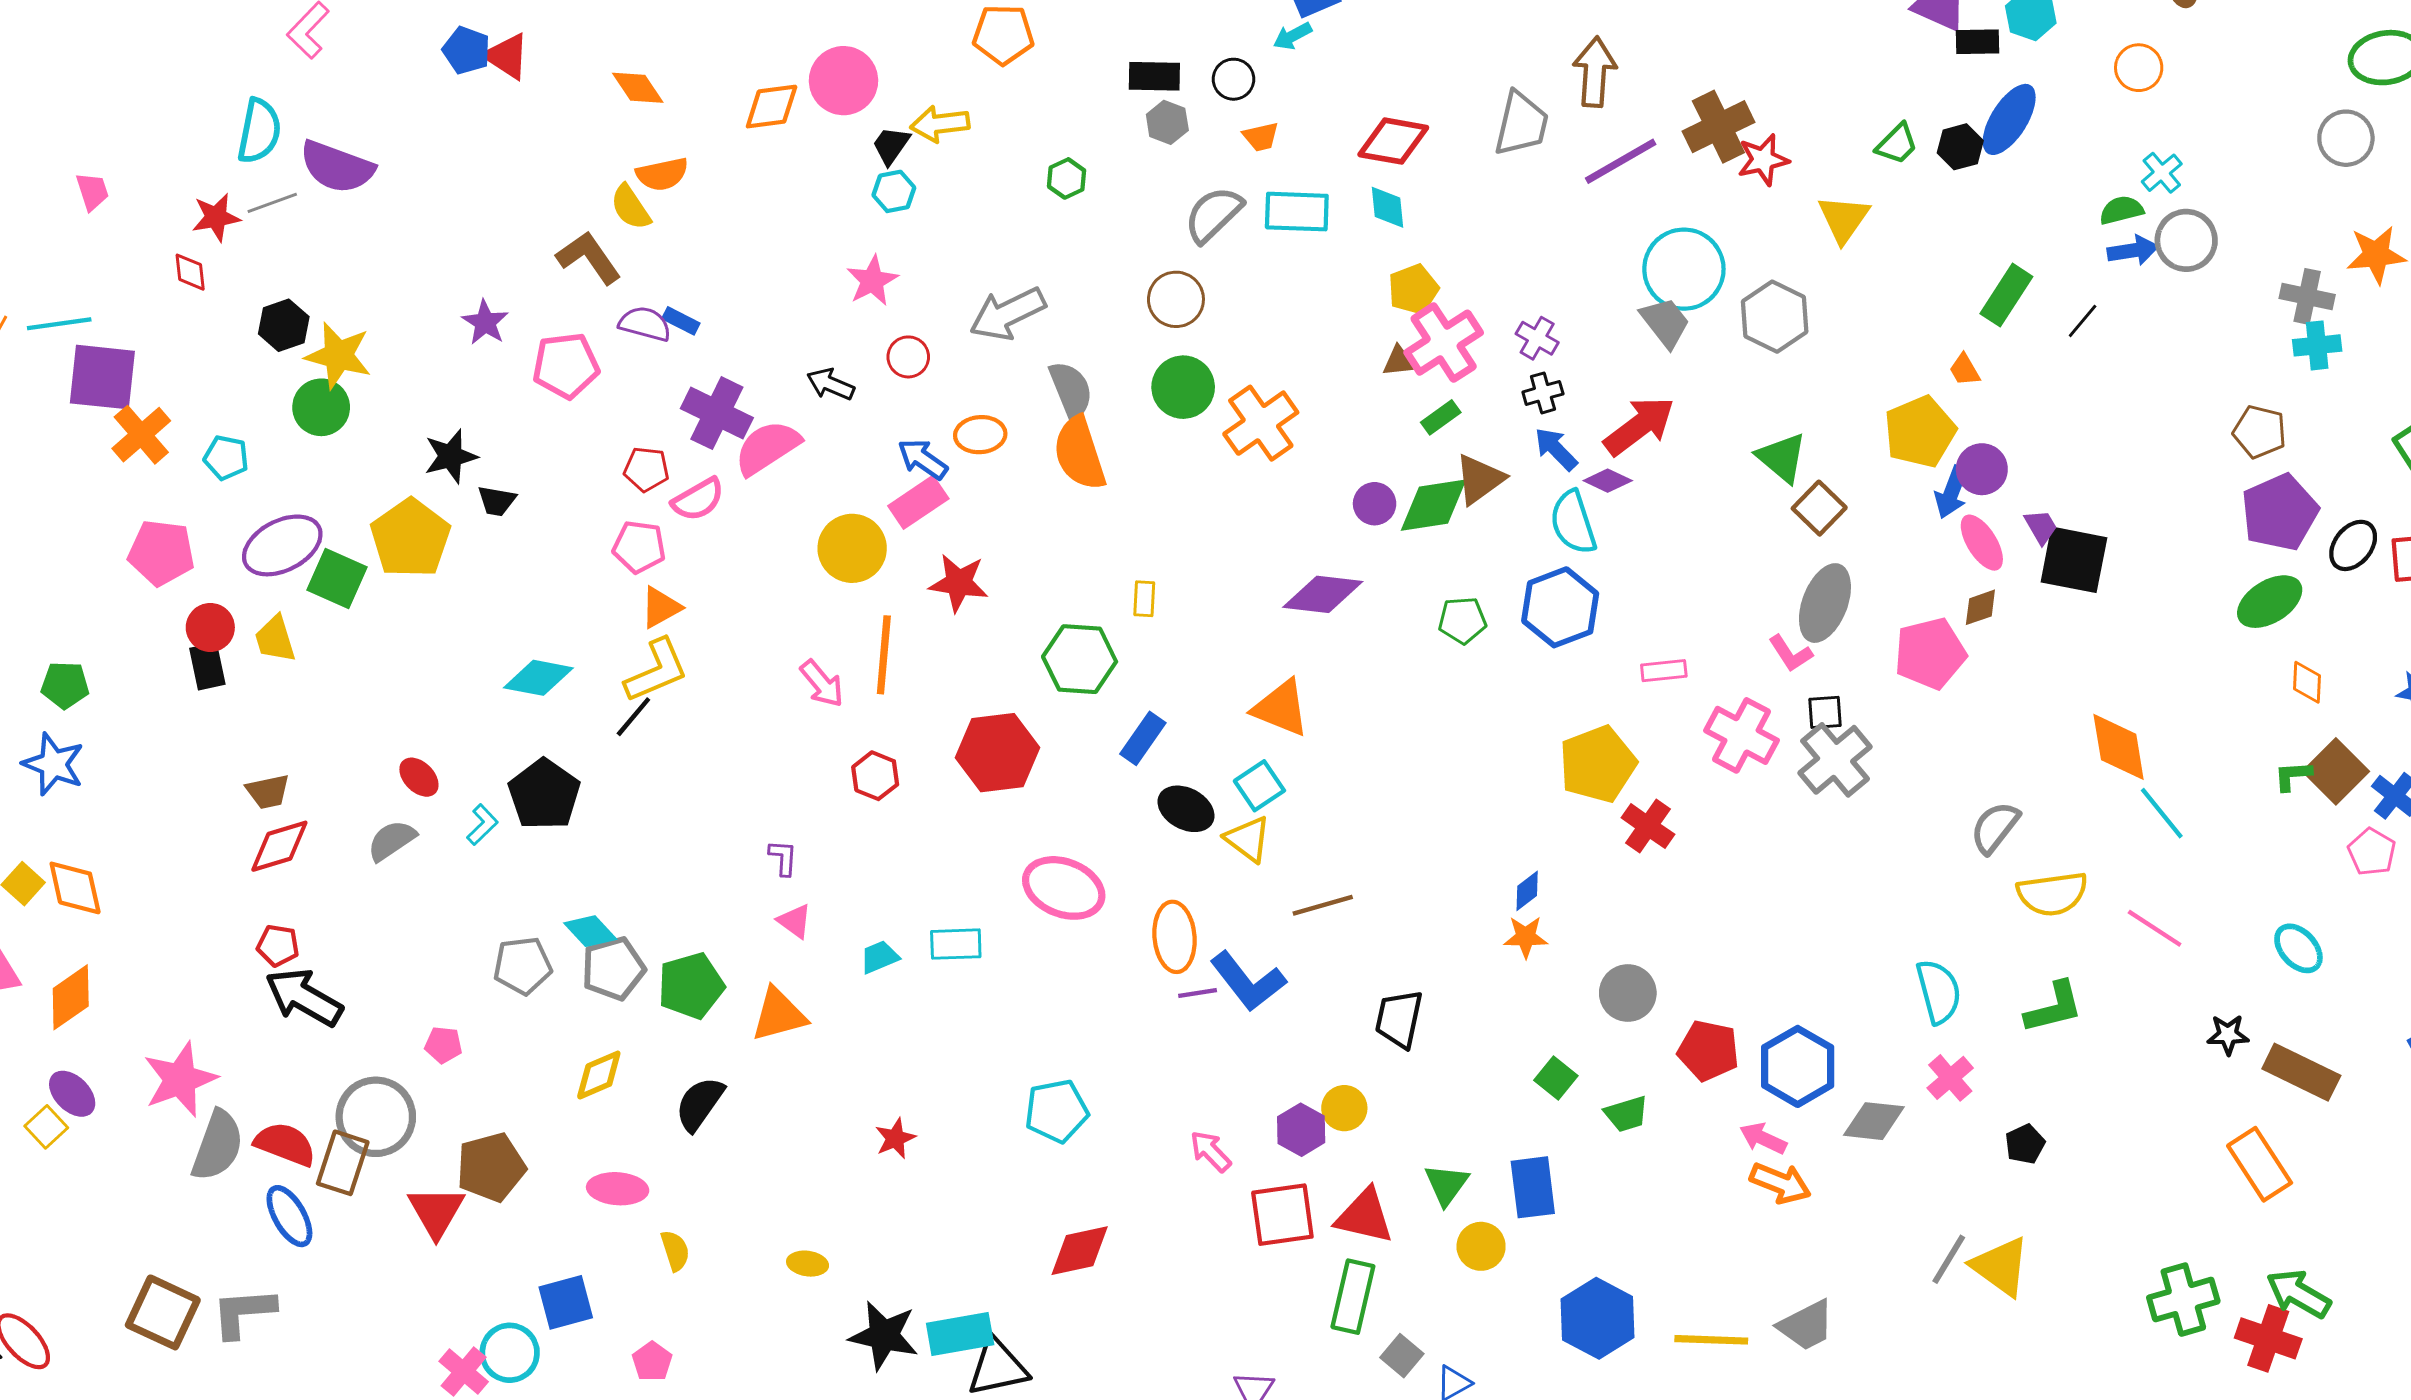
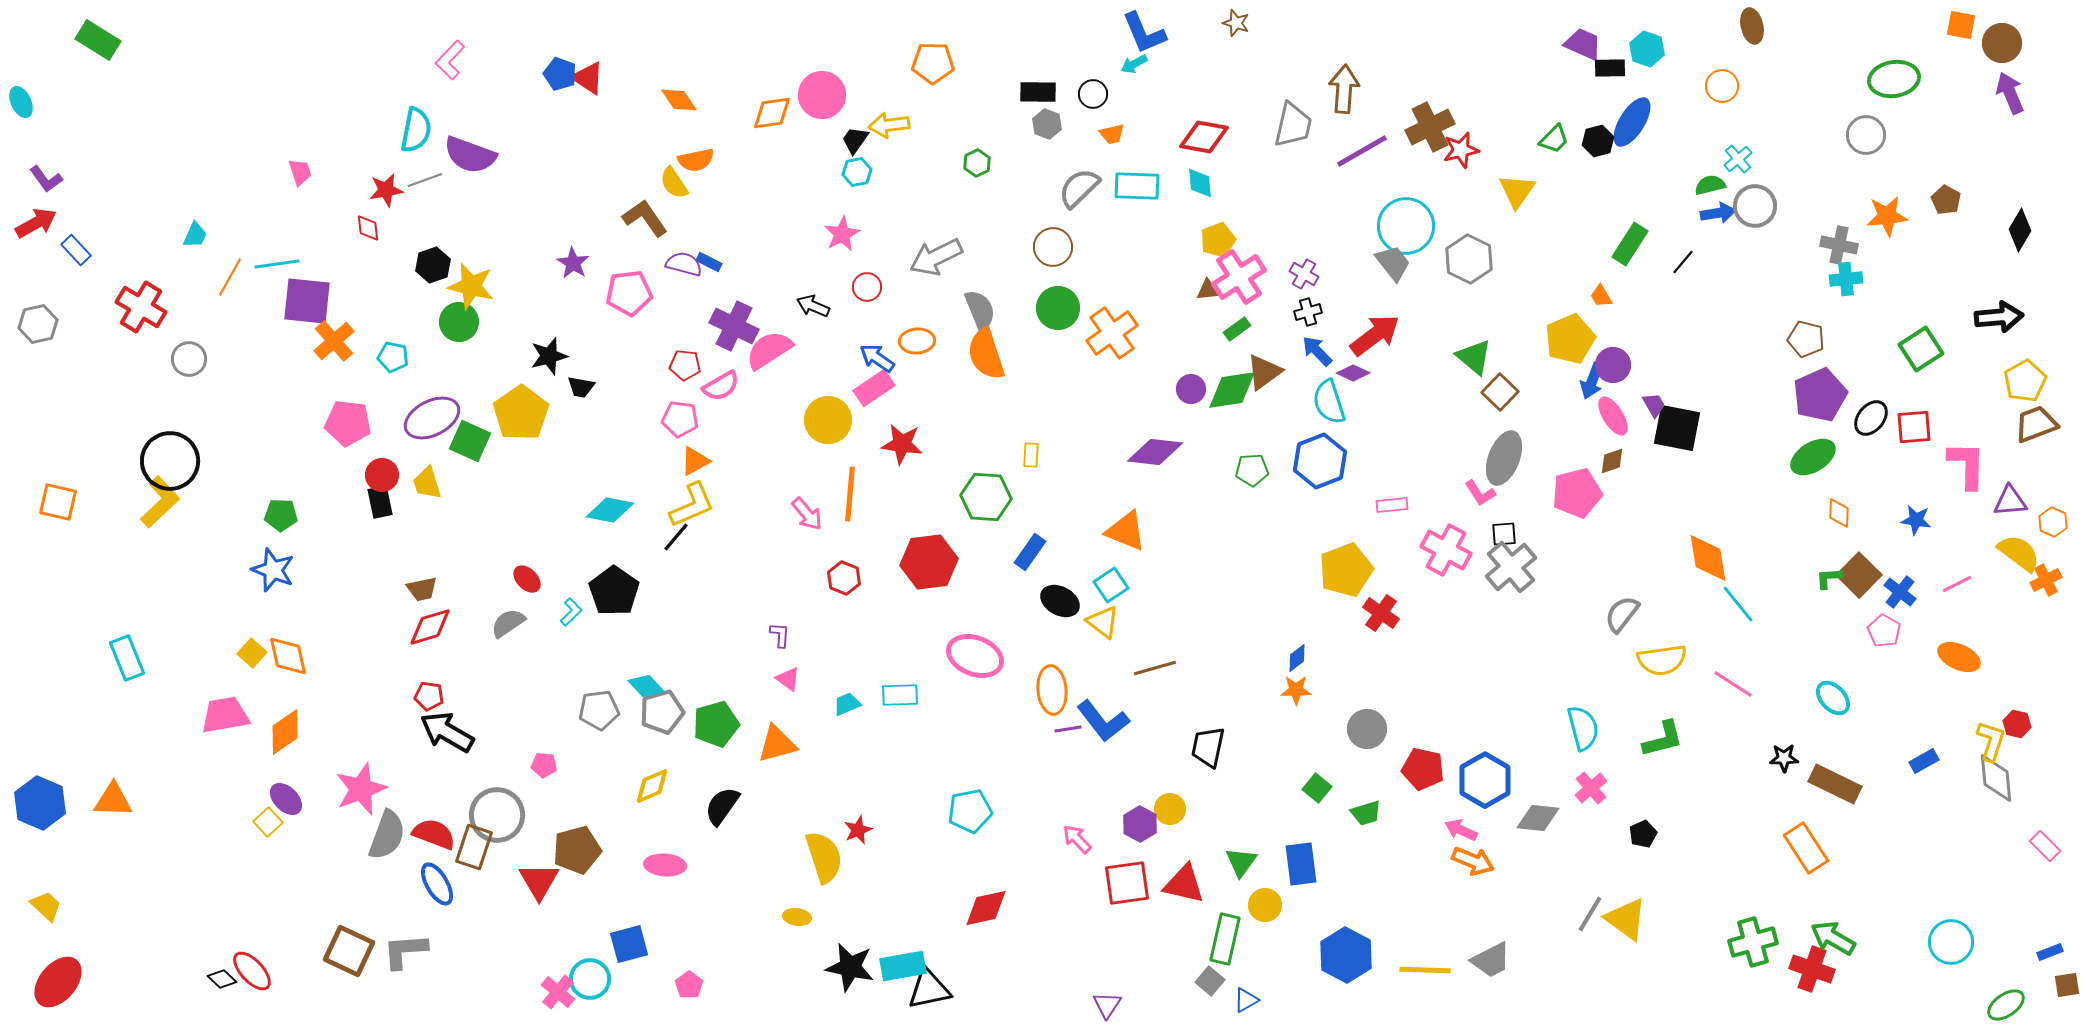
yellow semicircle: (675, 1251) -> (824, 857), moved, size x1.8
green rectangle: (1353, 1297) -> (1225, 939), moved

